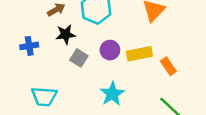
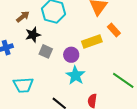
purple circle: (110, 50) -> (71, 55), moved
orange rectangle: (168, 66) -> (114, 30), moved

